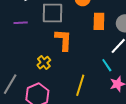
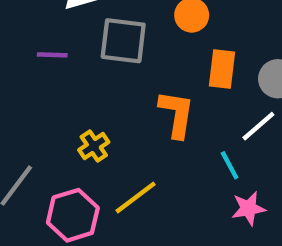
orange L-shape: (64, 40) -> (177, 114), moved
yellow line: (80, 85) -> (136, 197), moved, turned 30

